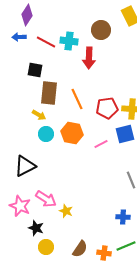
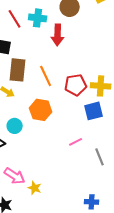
red line: (46, 42) -> (15, 19), turned 30
cyan circle: (46, 134) -> (15, 126), moved
pink line: (101, 144) -> (76, 142), moved
blue cross: (123, 217) -> (92, 202), moved

